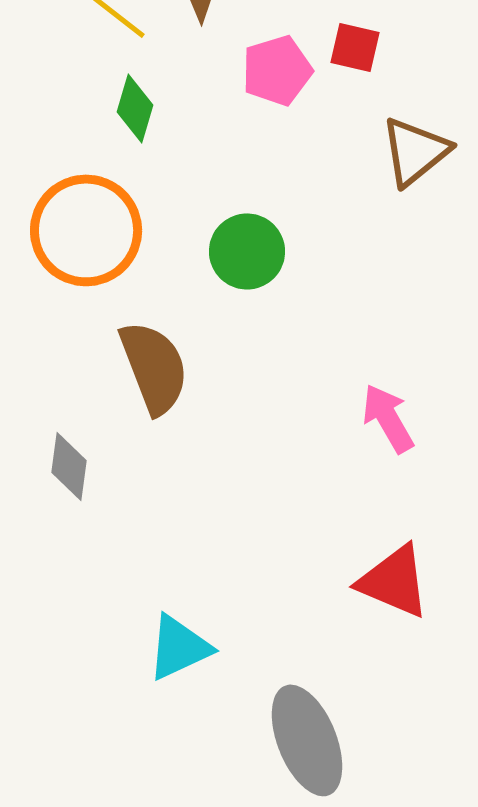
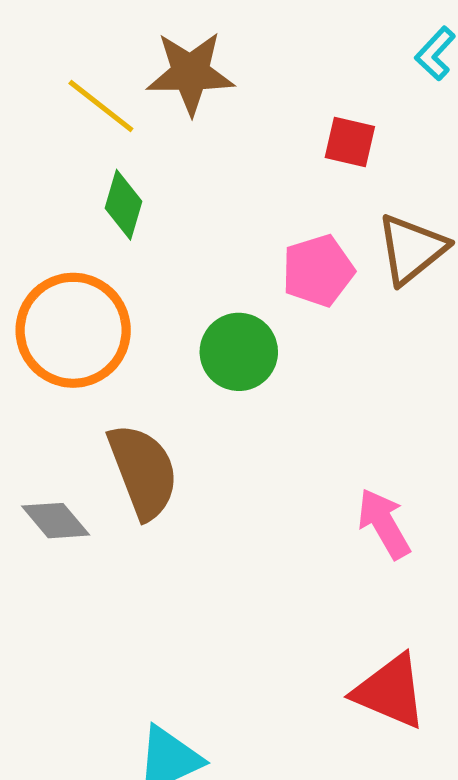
pink pentagon: (277, 70) -> (318, 271), moved
gray diamond: (69, 466) -> (56, 521), moved, turned -48

